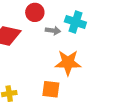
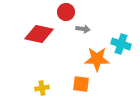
cyan cross: (75, 22) -> (121, 44), moved

